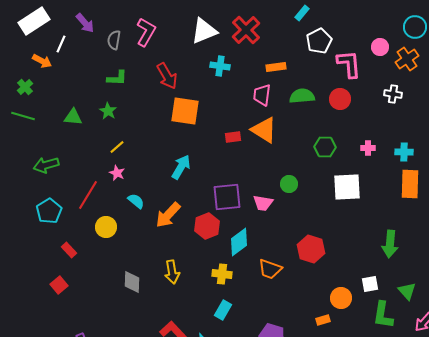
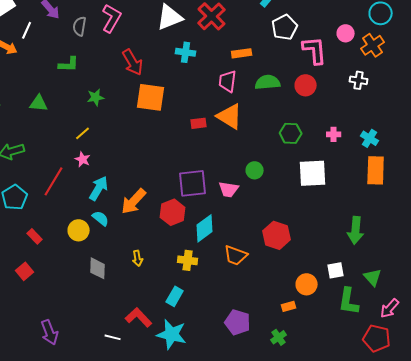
green L-shape: (117, 78) -> (69, 64), moved
green star: (108, 111) -> (96, 97), moved, turned 30
cyan cross: (404, 152) -> (370, 138), turned 30
cyan arrow: (181, 167) -> (99, 188), moved
cyan semicircle: (136, 201) -> (101, 218), moved
yellow circle: (106, 227) -> (79, 230), moved
yellow arrow: (172, 272) -> (138, 258), size x0.7
cyan rectangle: (223, 310) -> (175, 296), moved

